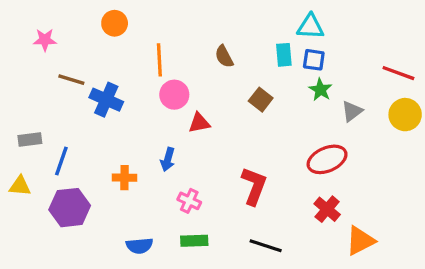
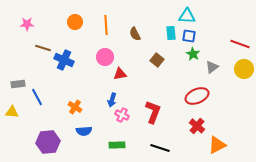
orange circle: (115, 23) -> (75, 22), moved
orange line: (159, 60) -> (106, 25), moved
blue arrow: (168, 159) -> (112, 100), moved
blue line: (61, 161) -> (37, 97), turned -48
orange cross: (125, 178) -> (75, 107), turned 32
pink cross: (189, 201) -> (122, 115), moved
purple hexagon: (70, 208) -> (48, 142), moved
blue semicircle: (139, 246) -> (84, 131), moved

